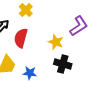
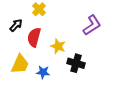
yellow star: (56, 42) -> (58, 46), moved

